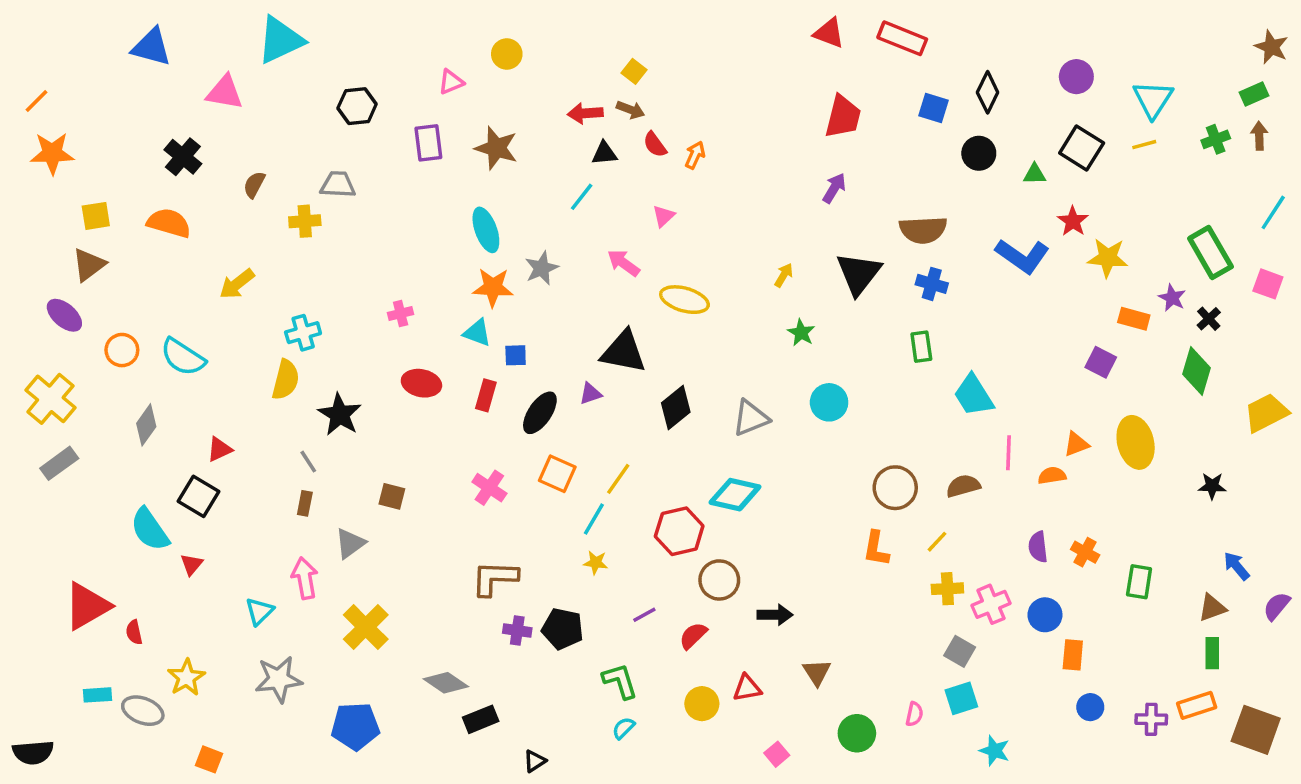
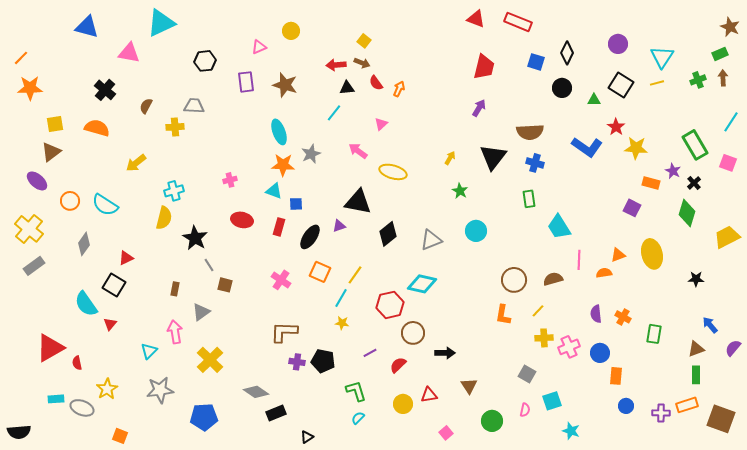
gray line: (308, 462) -> (209, 265), moved
gray square: (960, 651) -> (527, 374), moved

